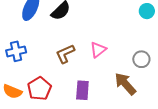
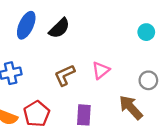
cyan circle: (147, 11) -> (146, 32), moved

